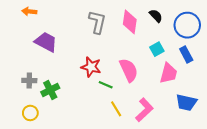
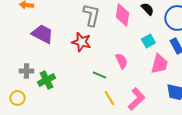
red star: (91, 67) -> (81, 42), moved
pink semicircle: (129, 70) -> (121, 61), size x0.7
yellow circle: (30, 113) -> (17, 98), moved

